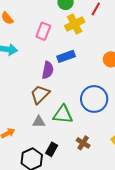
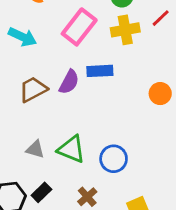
pink rectangle: (43, 31) -> (79, 27), size x1.4
brown trapezoid: (40, 94) -> (33, 89), moved
blue circle: (94, 99) -> (114, 159), moved, size x0.7

